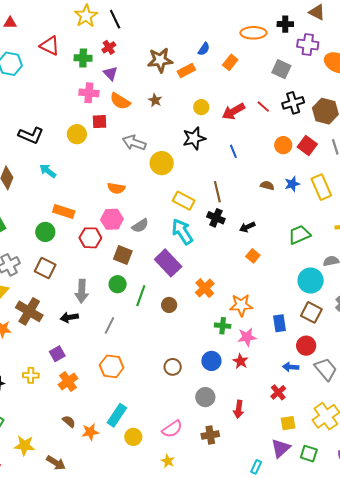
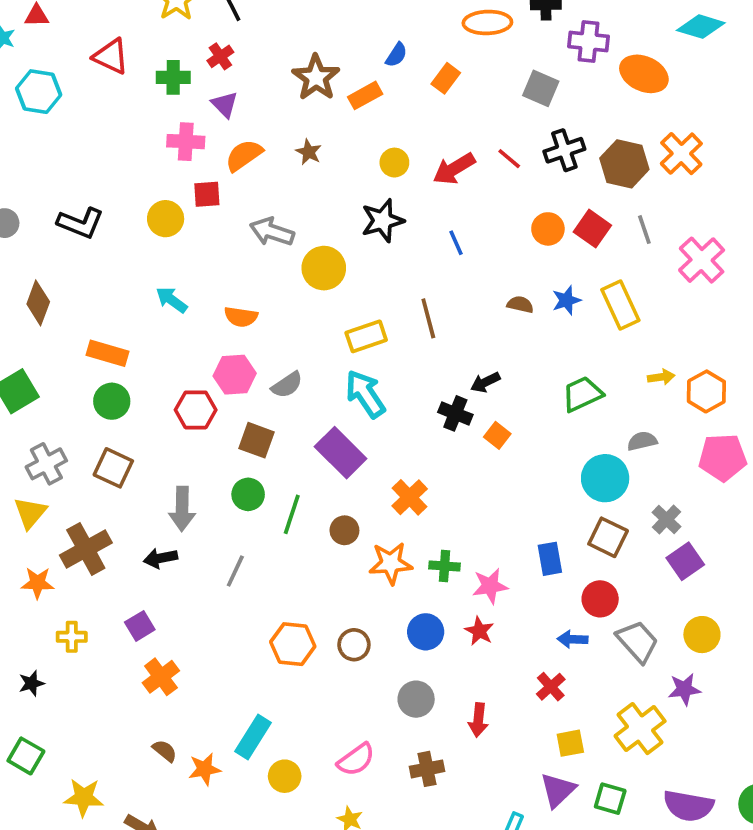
brown star: (160, 60) -> (316, 78), turned -30
orange semicircle: (120, 101) -> (244, 155), turned 115
cyan arrow: (48, 171) -> (172, 300), moved
yellow rectangle: (184, 201) -> (366, 336), turned -45
orange rectangle: (64, 212) -> (107, 353), moved
black cross: (216, 218) -> (455, 413), moved
orange star: (241, 305) -> (391, 563), moved
brown cross: (29, 311) -> (86, 549), turned 32
orange hexagon: (112, 366) -> (293, 644), moved
yellow cross: (31, 375) -> (72, 637), moved

